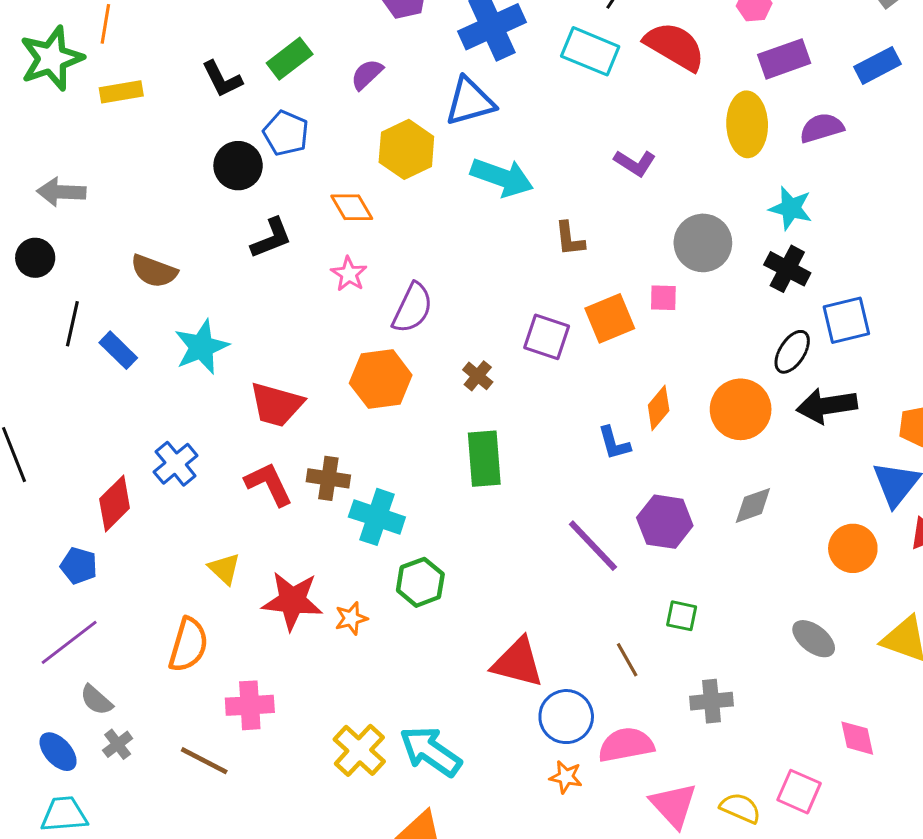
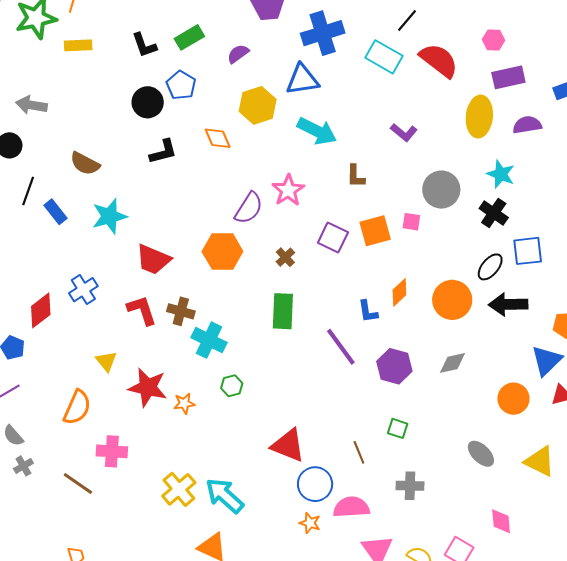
pink star: (349, 274) -> (288, 190), moved, size x1.4
purple line: (593, 546) -> (341, 347), moved
green hexagon: (420, 582) -> (232, 386), size x0.7

